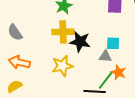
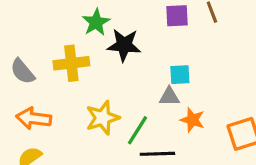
yellow cross: (63, 32) -> (71, 63), moved
black star: (80, 42) -> (124, 45), moved
green line: (105, 80) -> (137, 130), moved

